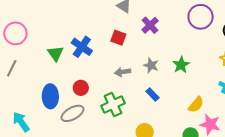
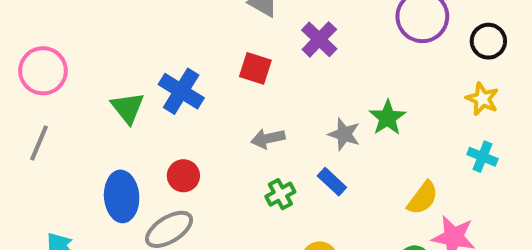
gray star: (151, 65) -> (344, 134), moved
green cross: (113, 104) -> (280, 194), moved, size x0.6

